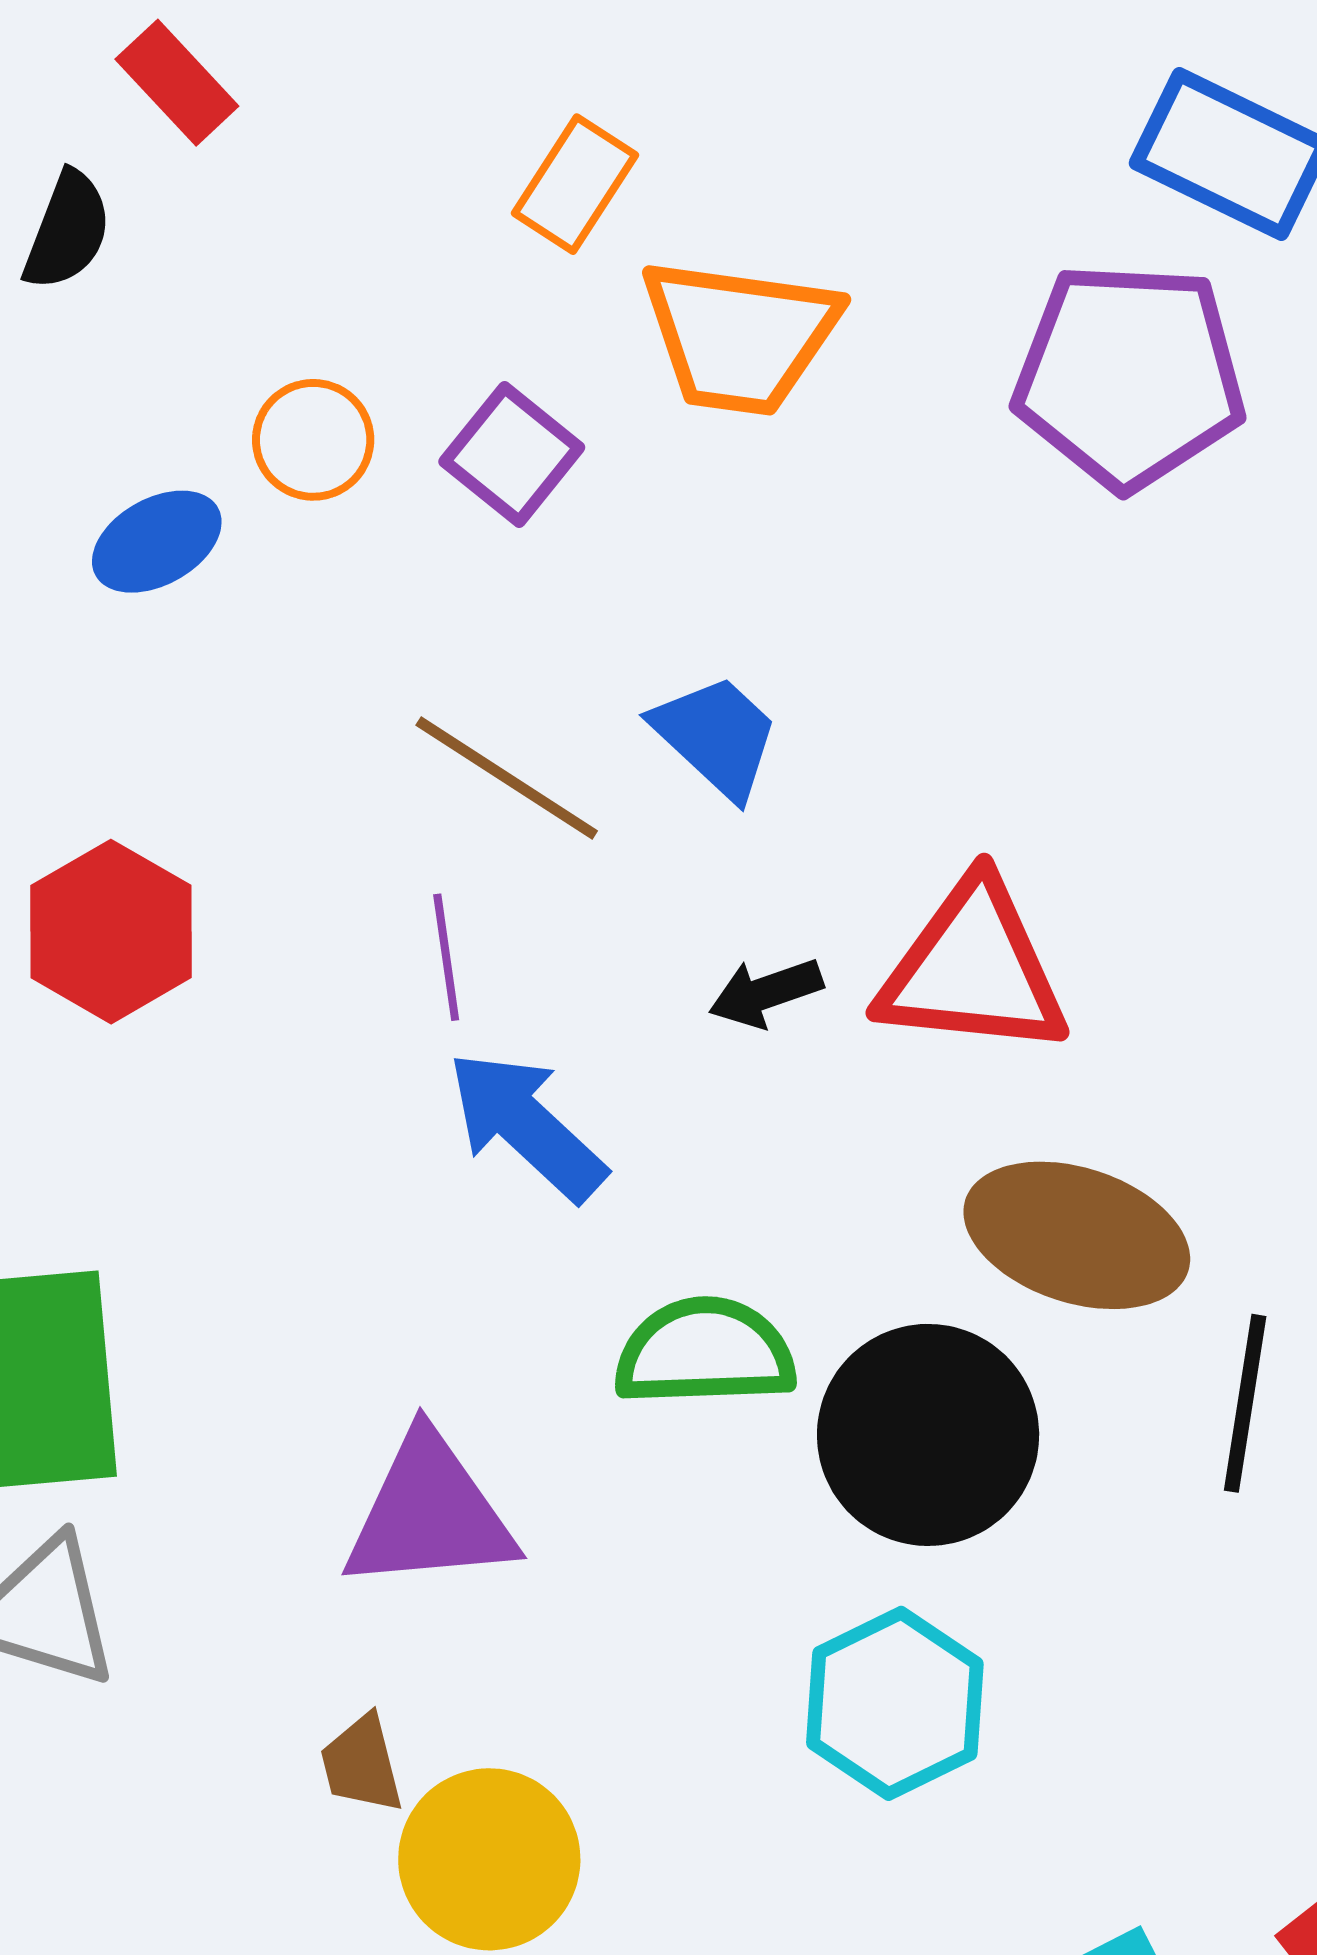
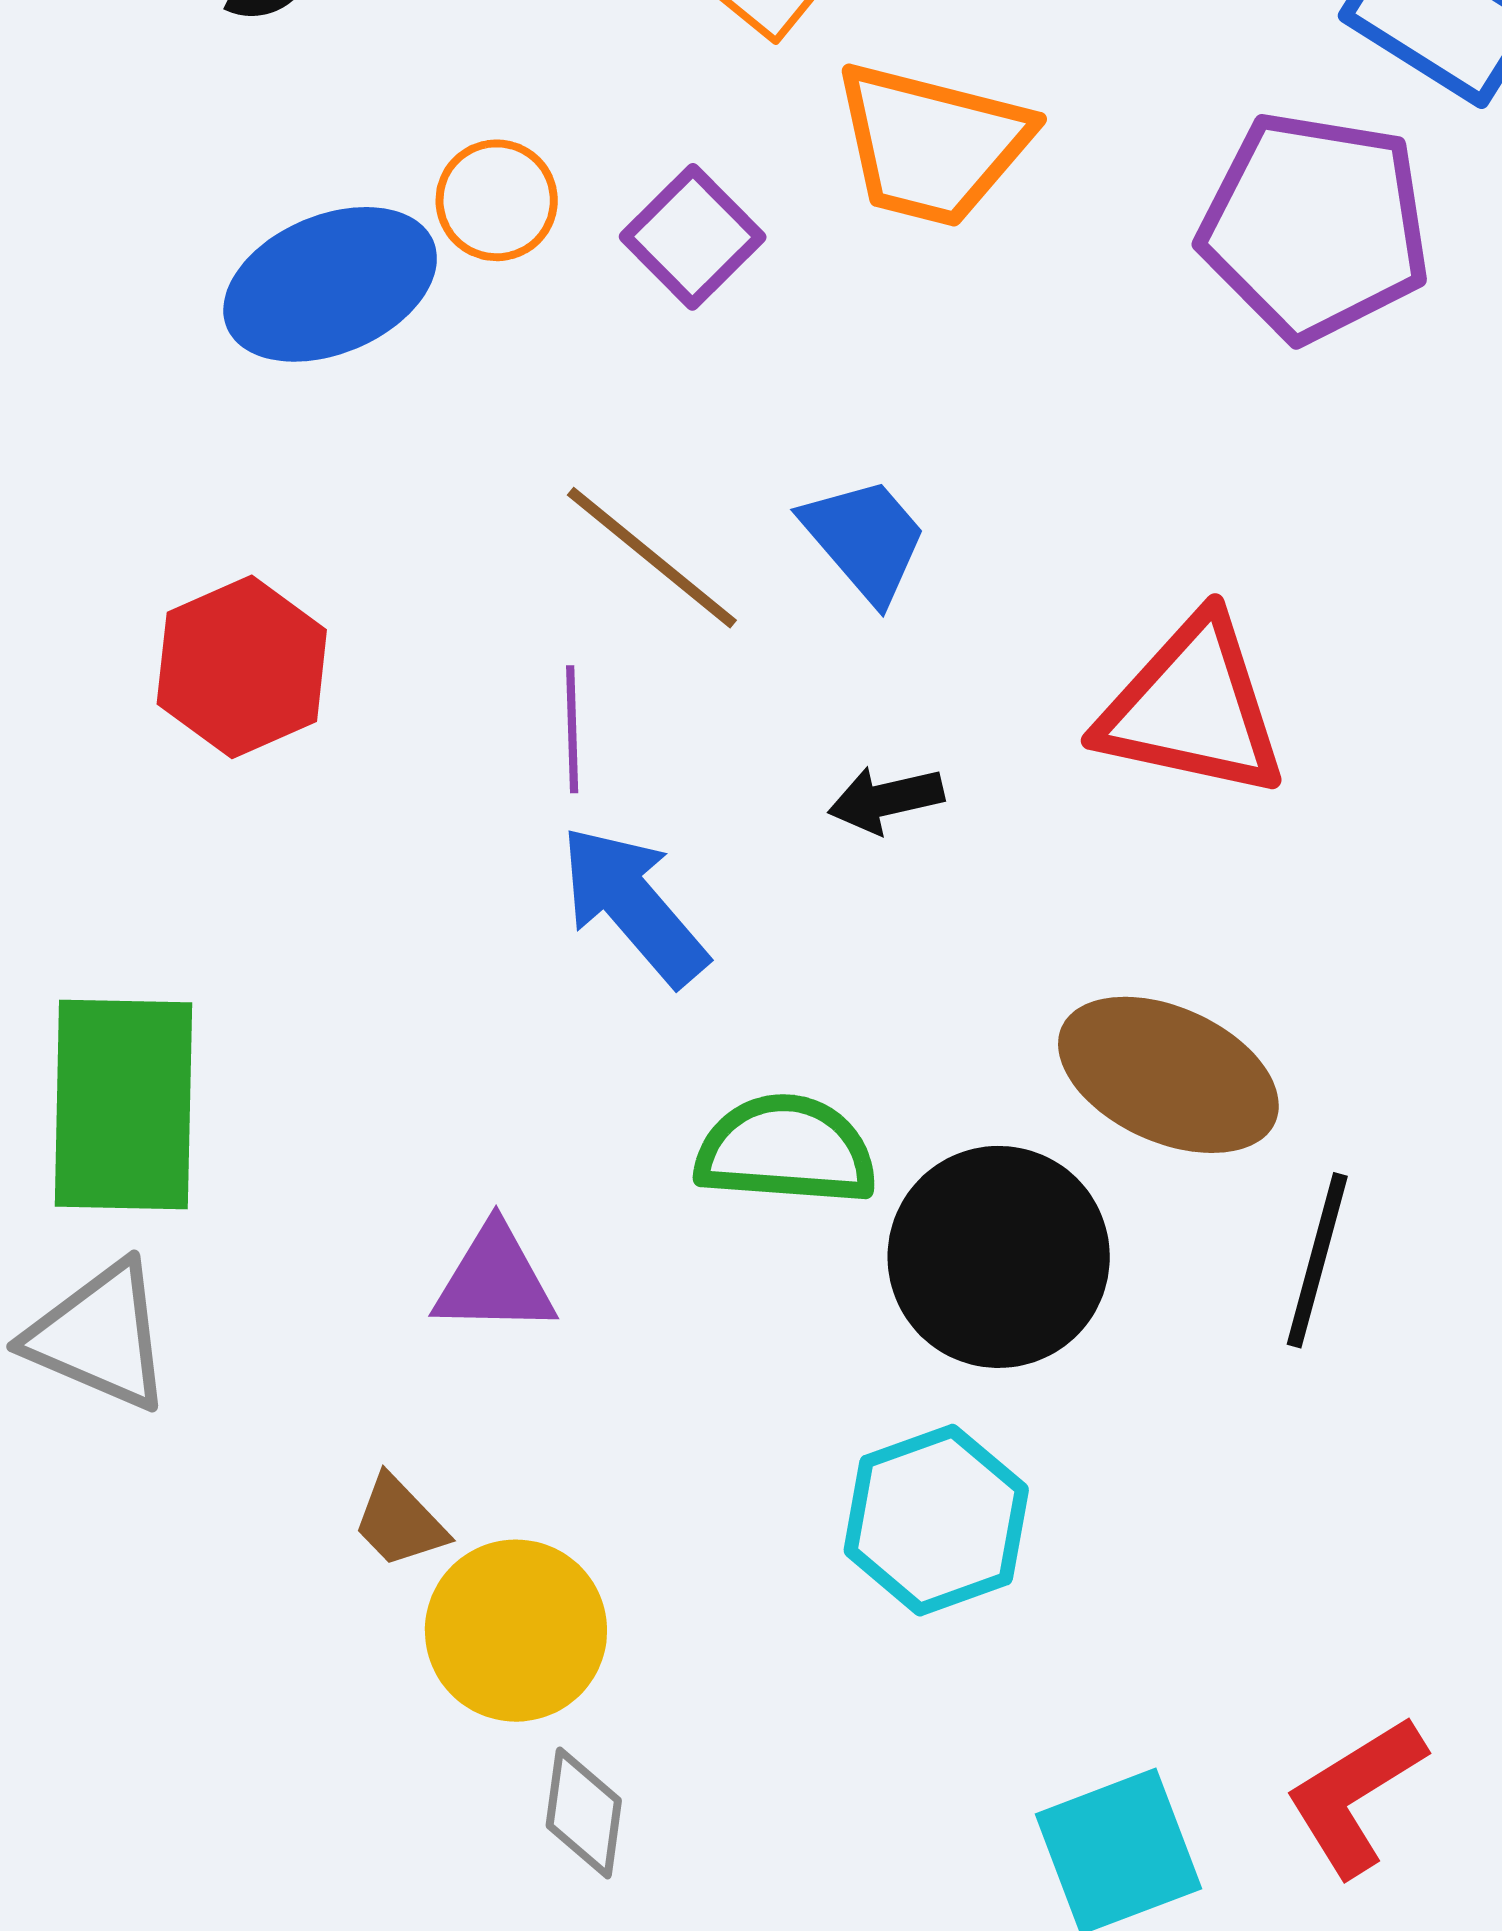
blue ellipse: (157, 542) -> (330, 284), size x1.6
red triangle: (973, 969) -> (1192, 708), moved
purple triangle: (430, 1513) -> (495, 1280), size x0.7
brown trapezoid: (362, 1764) -> (400, 1522), turned -36

